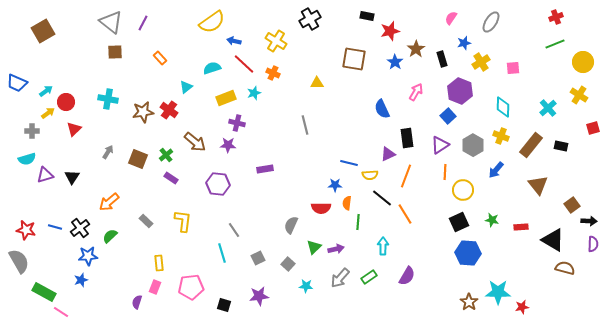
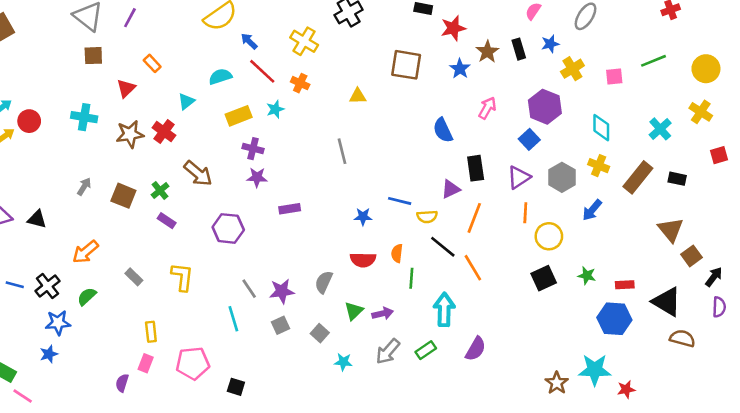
blue arrow: (234, 41) -> (249, 41), turned 32
green line: (555, 44) -> (654, 61), moved
black rectangle: (442, 59) -> (519, 49), moved
red triangle: (74, 129) -> (126, 88), moved
purple star: (228, 145) -> (257, 177), moved
black triangle: (72, 177) -> (37, 219), turned -49
blue star: (335, 185) -> (363, 217), moved
brown triangle: (538, 185) -> (671, 230), moved
black arrow: (589, 221) -> (714, 277), turned -56
cyan arrow: (383, 246) -> (444, 310), size x1.4
blue hexagon: (468, 253) -> (614, 319), moved
purple star: (259, 296) -> (282, 291), moved

